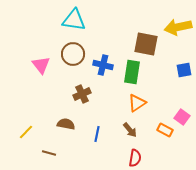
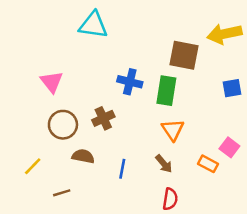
brown circle: (73, 54) -> (63, 125), moved
orange triangle: (137, 103) -> (173, 130), turned -30
brown line: (49, 153) -> (62, 193), turned -32

